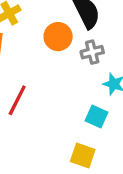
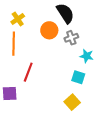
yellow square: (83, 155) -> (72, 102), turned 35

